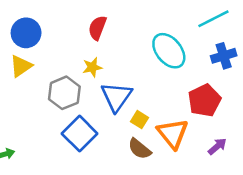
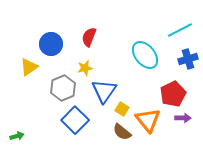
blue circle: (26, 33) -> (51, 44), moved
purple arrow: (217, 146) -> (183, 118), moved, turned 42

